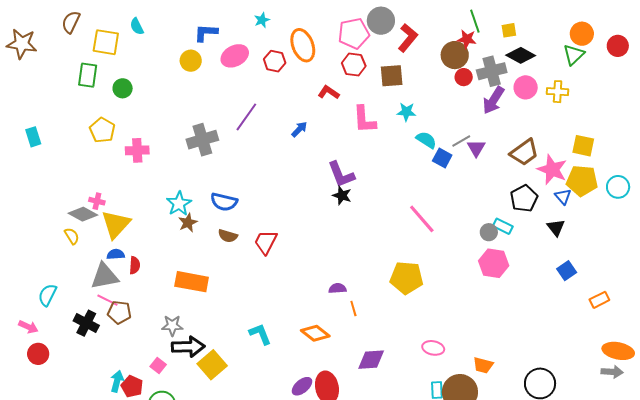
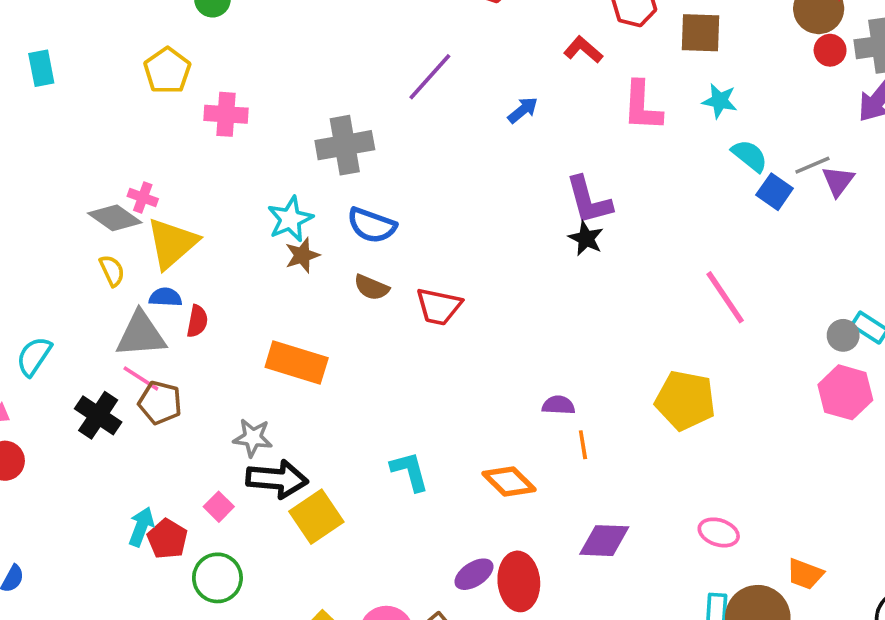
gray cross: (202, 140) -> (345, 145), moved
yellow semicircle: (72, 236) -> (112, 271), moved
red trapezoid: (266, 242) -> (439, 307), turned -112

